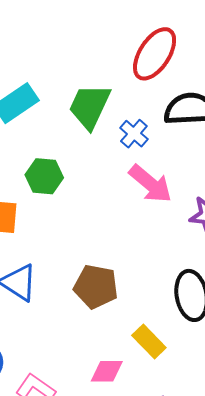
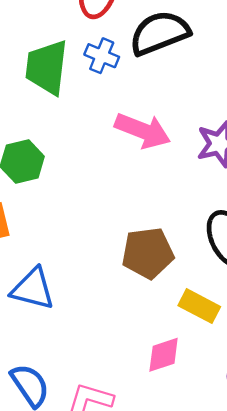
blue cross: (134, 134) -> (102, 56), moved
brown pentagon: (96, 287) -> (148, 253), moved

